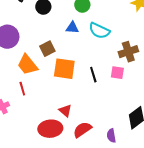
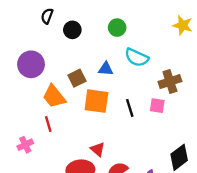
blue triangle: (72, 28) -> (106, 69), moved

